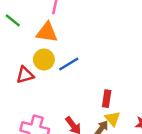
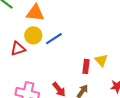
yellow triangle: (113, 119) -> (101, 60), moved

